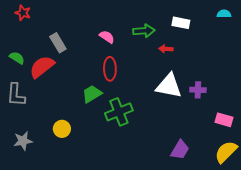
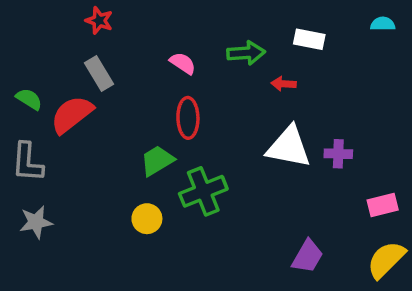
red star: (23, 13) -> (99, 20), moved
pink rectangle: (224, 120) -> (383, 205), turned -30
yellow circle: (62, 129) -> (147, 219), moved
gray star: (23, 141) -> (36, 222), moved

